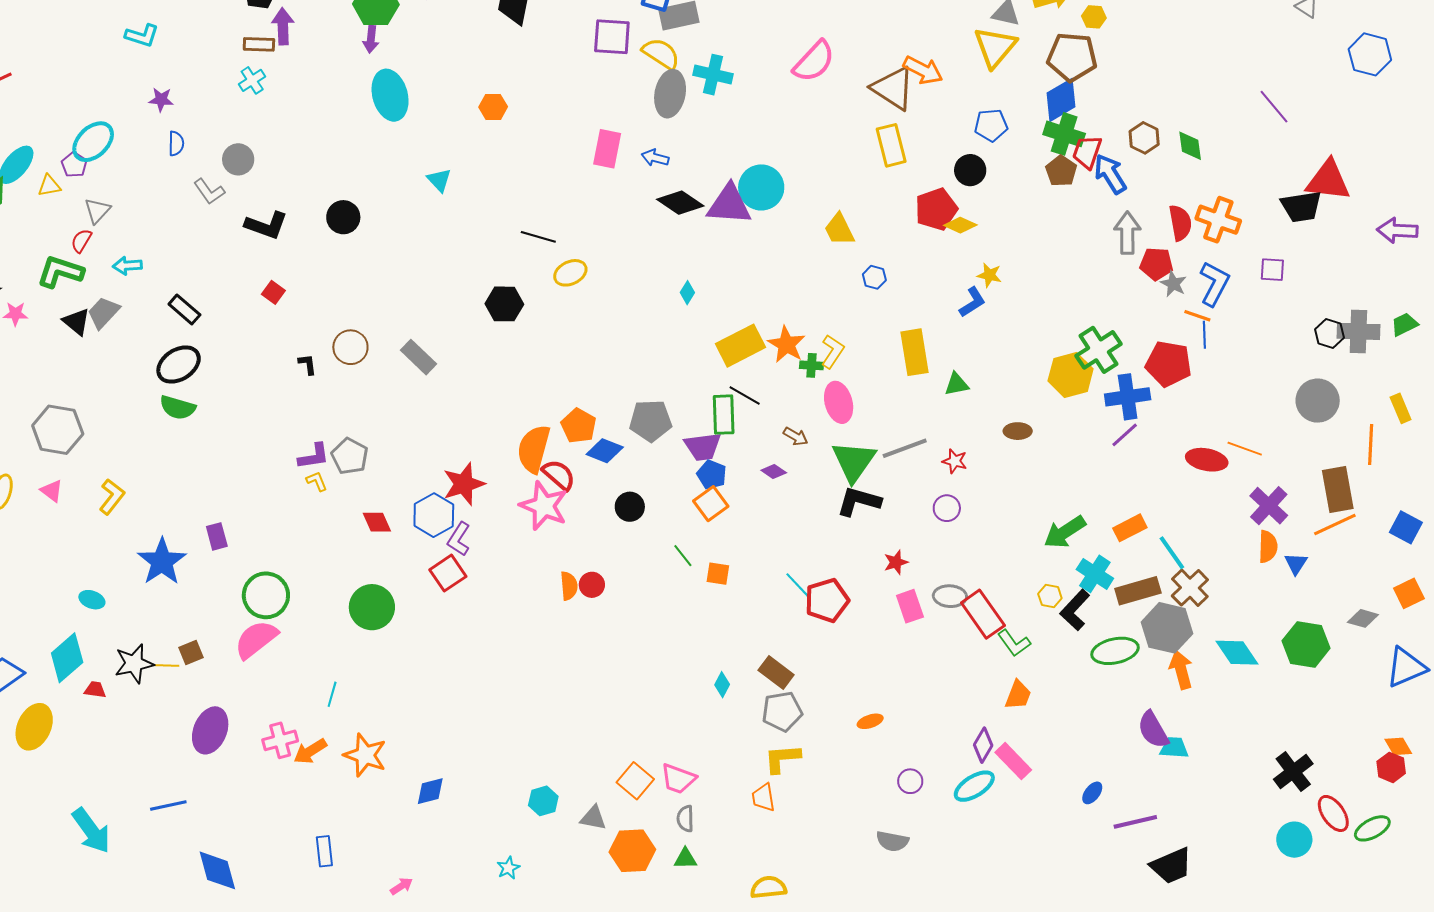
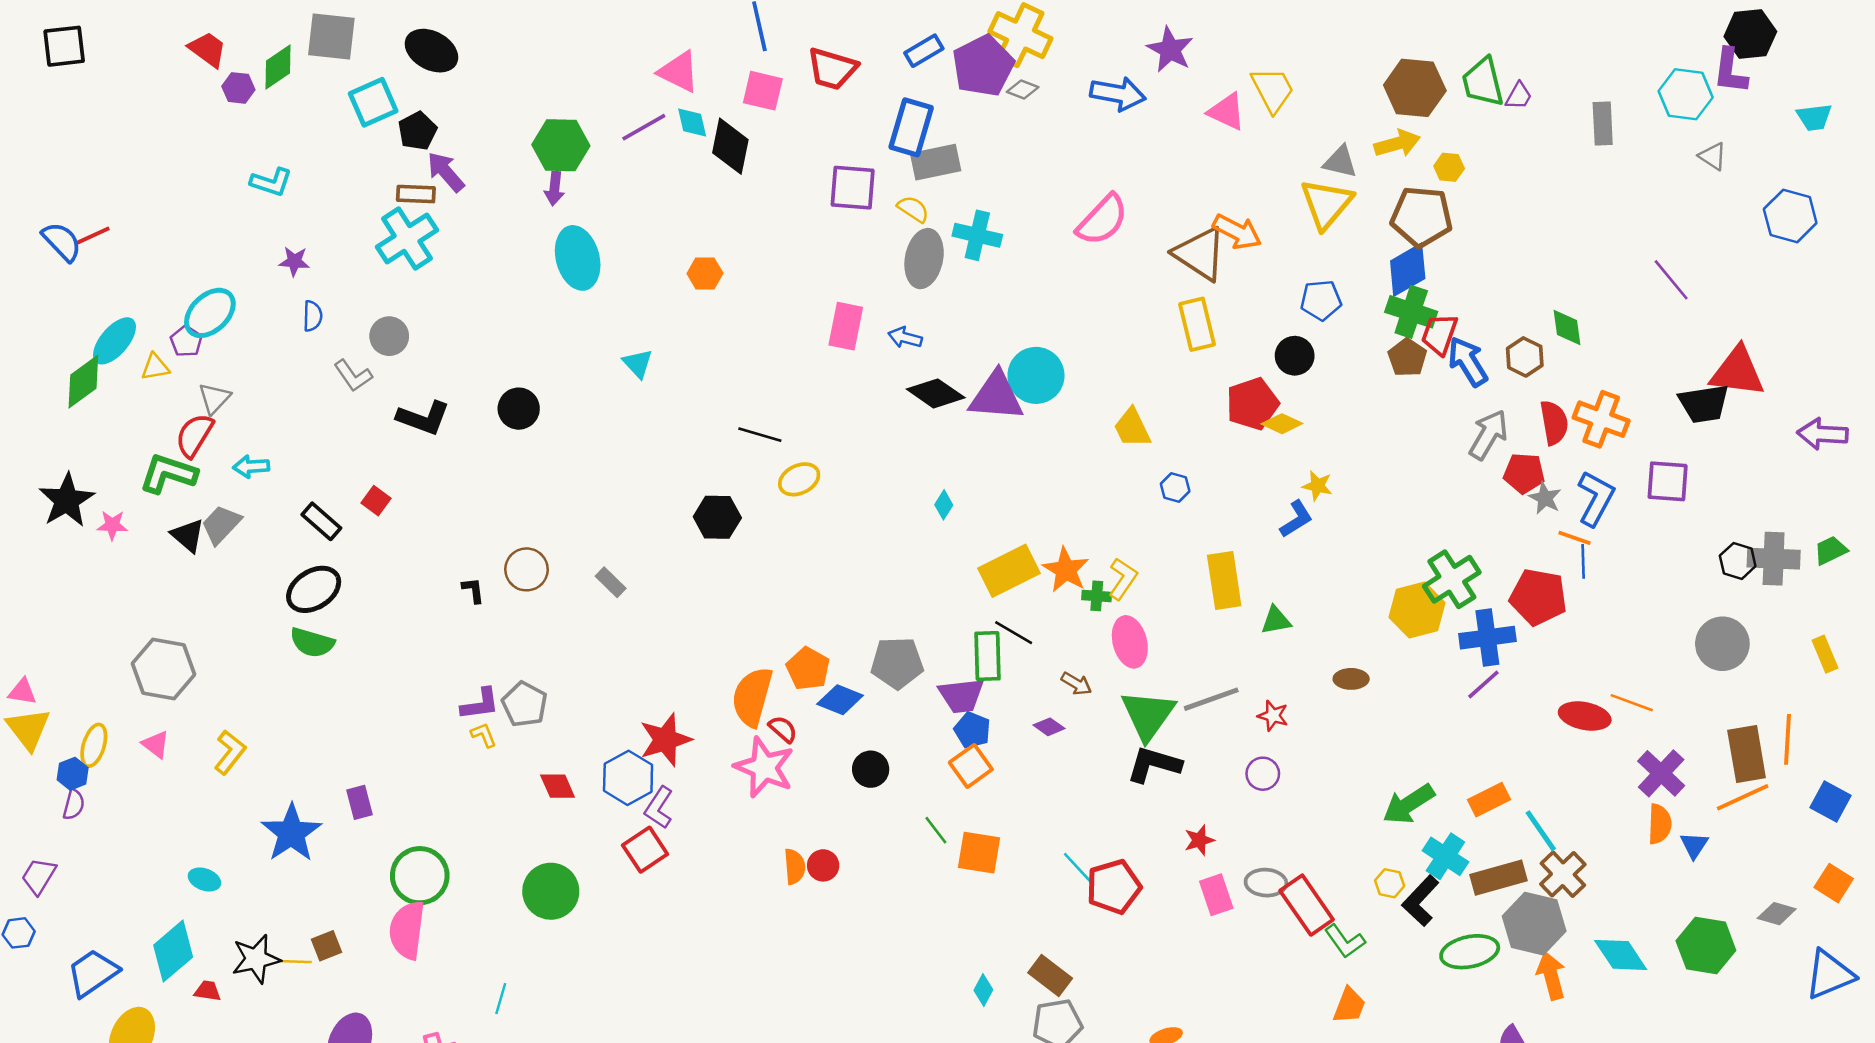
purple arrow: (283, 26) -> (446, 172), turned -39
yellow semicircle: (661, 54) -> (913, 209), size x0.7
cyan cross: (252, 80) -> (407, 239), size x1.8
brown hexagon: (1144, 138) -> (1525, 357), moved
gray arrow: (1127, 233) -> (1488, 435), turned 30
red semicircle: (81, 241) -> (194, 435), size x1.5
purple square: (1272, 270) -> (1668, 481), size x1.4
red square: (273, 292) -> (376, 501), moved
gray rectangle: (419, 357) -> (611, 582), size x0.7
orange line: (1371, 444) -> (1787, 739), moved
red semicircle: (559, 475) -> (783, 729), size x0.7
orange square: (718, 574) -> (979, 853), size x1.5
orange square: (1409, 593) -> (1834, 883), turned -32
pink semicircle: (256, 639) -> (407, 930), turned -45

